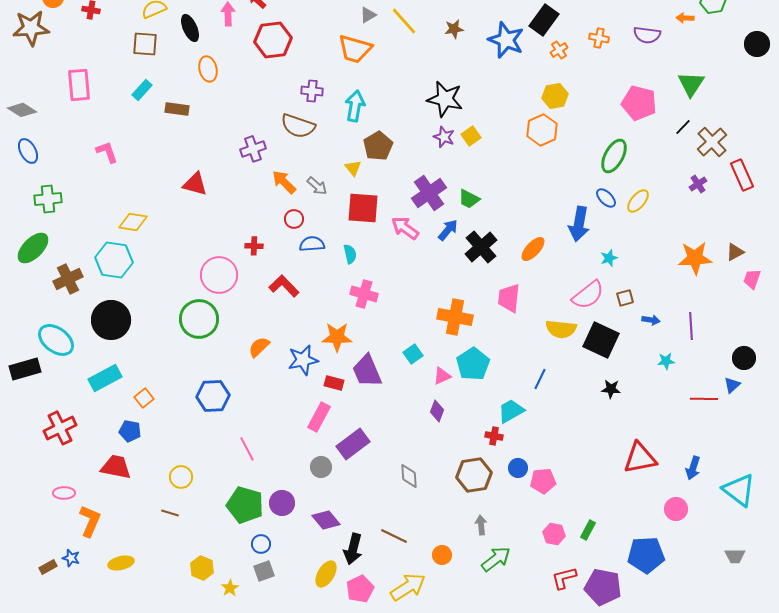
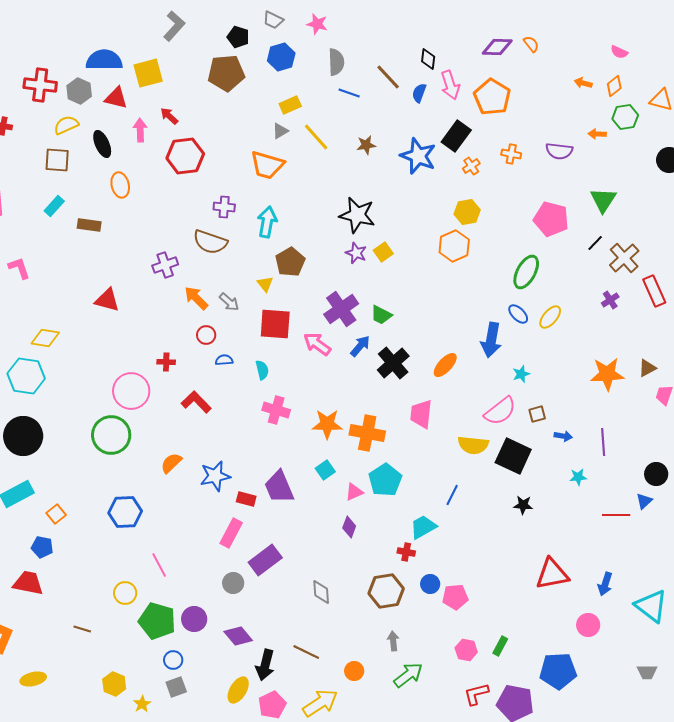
blue semicircle: (312, 244) -> (224, 360), size x0.7
orange star: (337, 337) -> (327, 424), moved
yellow circle: (181, 477) -> (125, 593), moved

